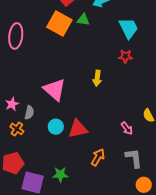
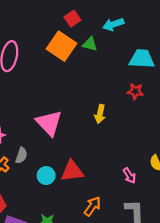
cyan trapezoid: (129, 28) -> (142, 59), turned -65
gray semicircle: (29, 113) -> (21, 155), moved
cyan circle: (56, 127) -> (46, 176), moved

